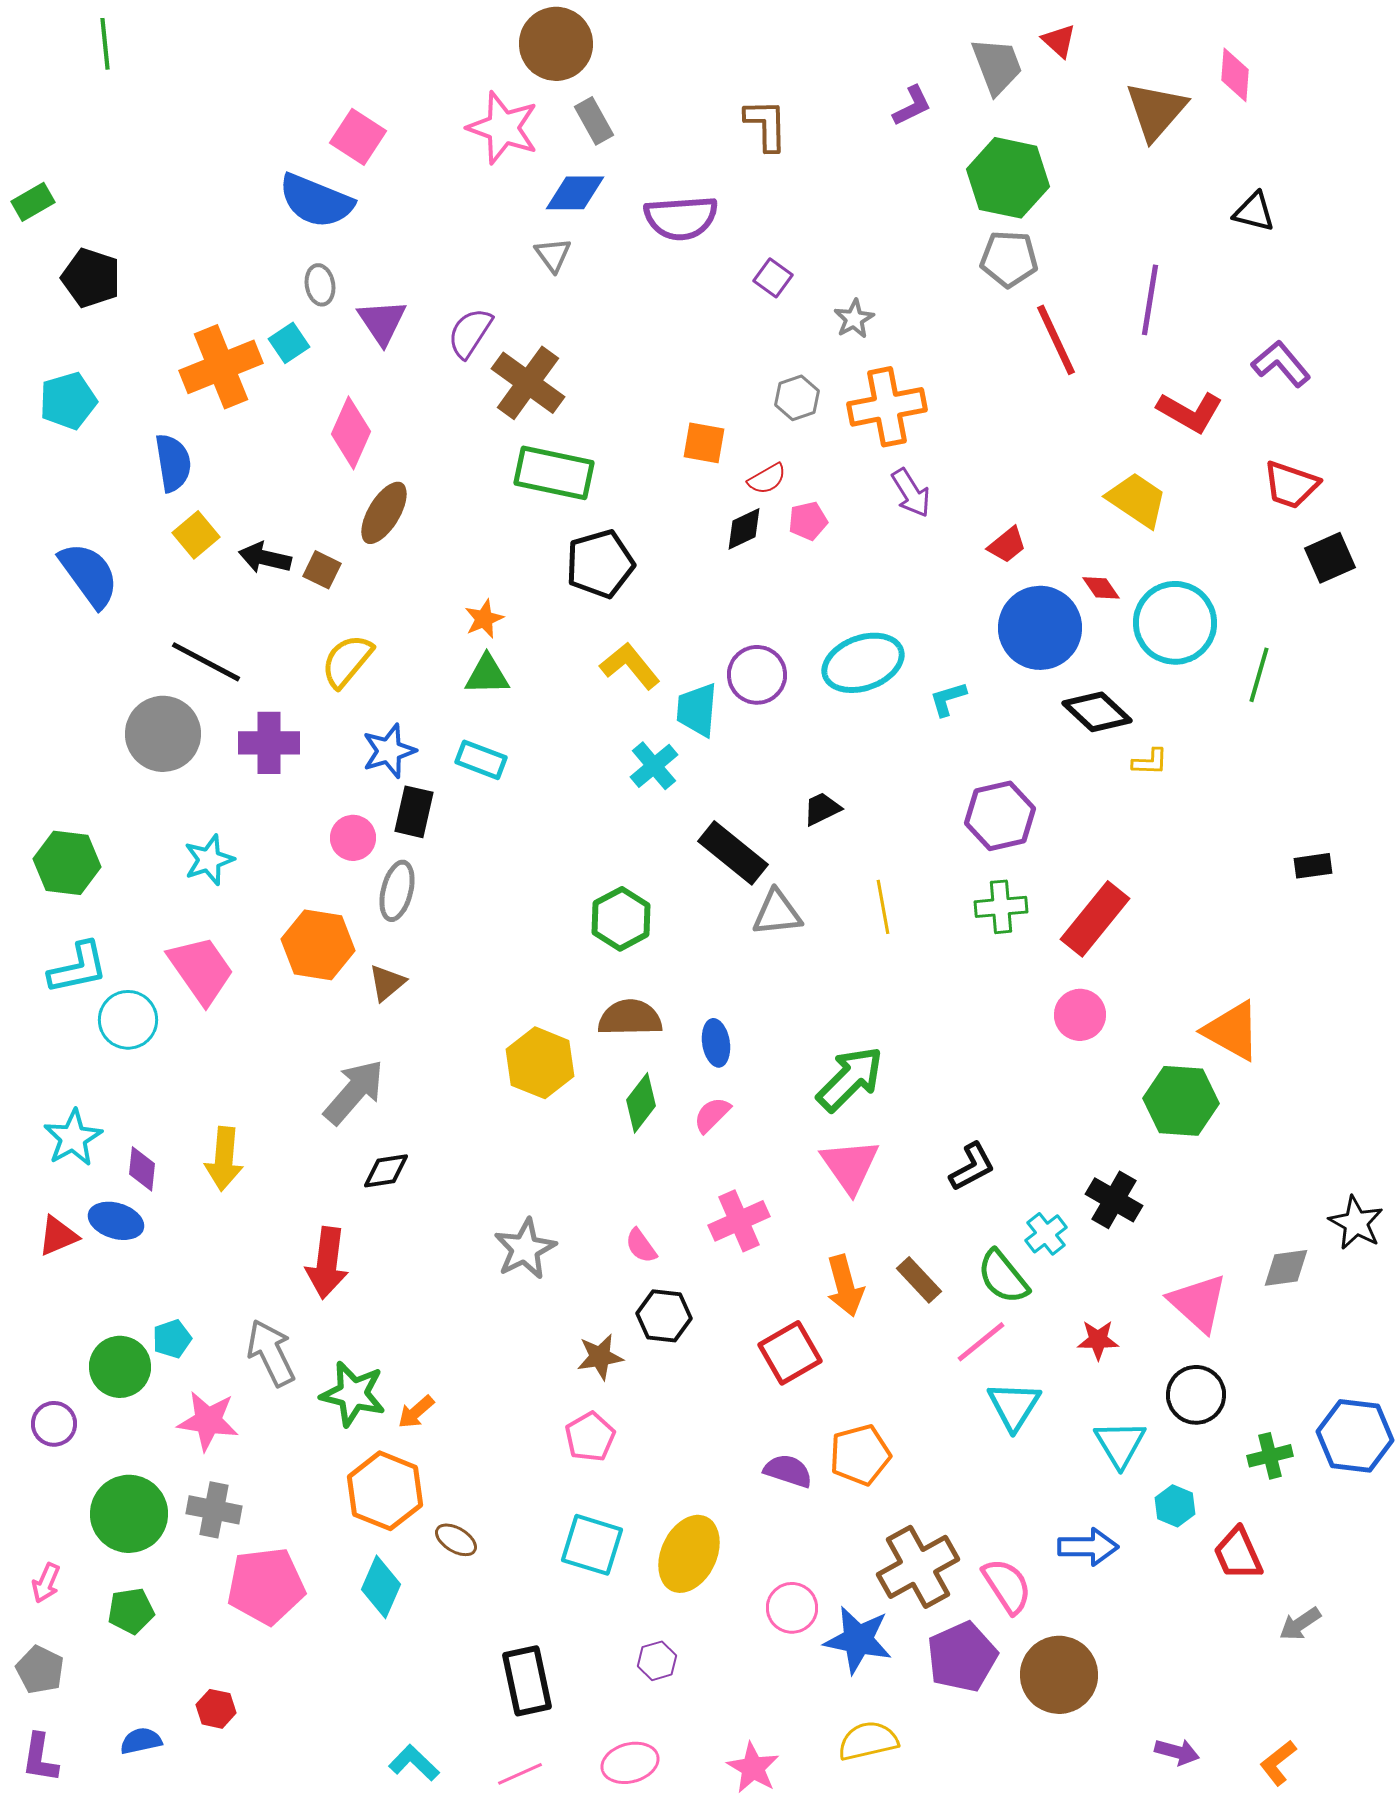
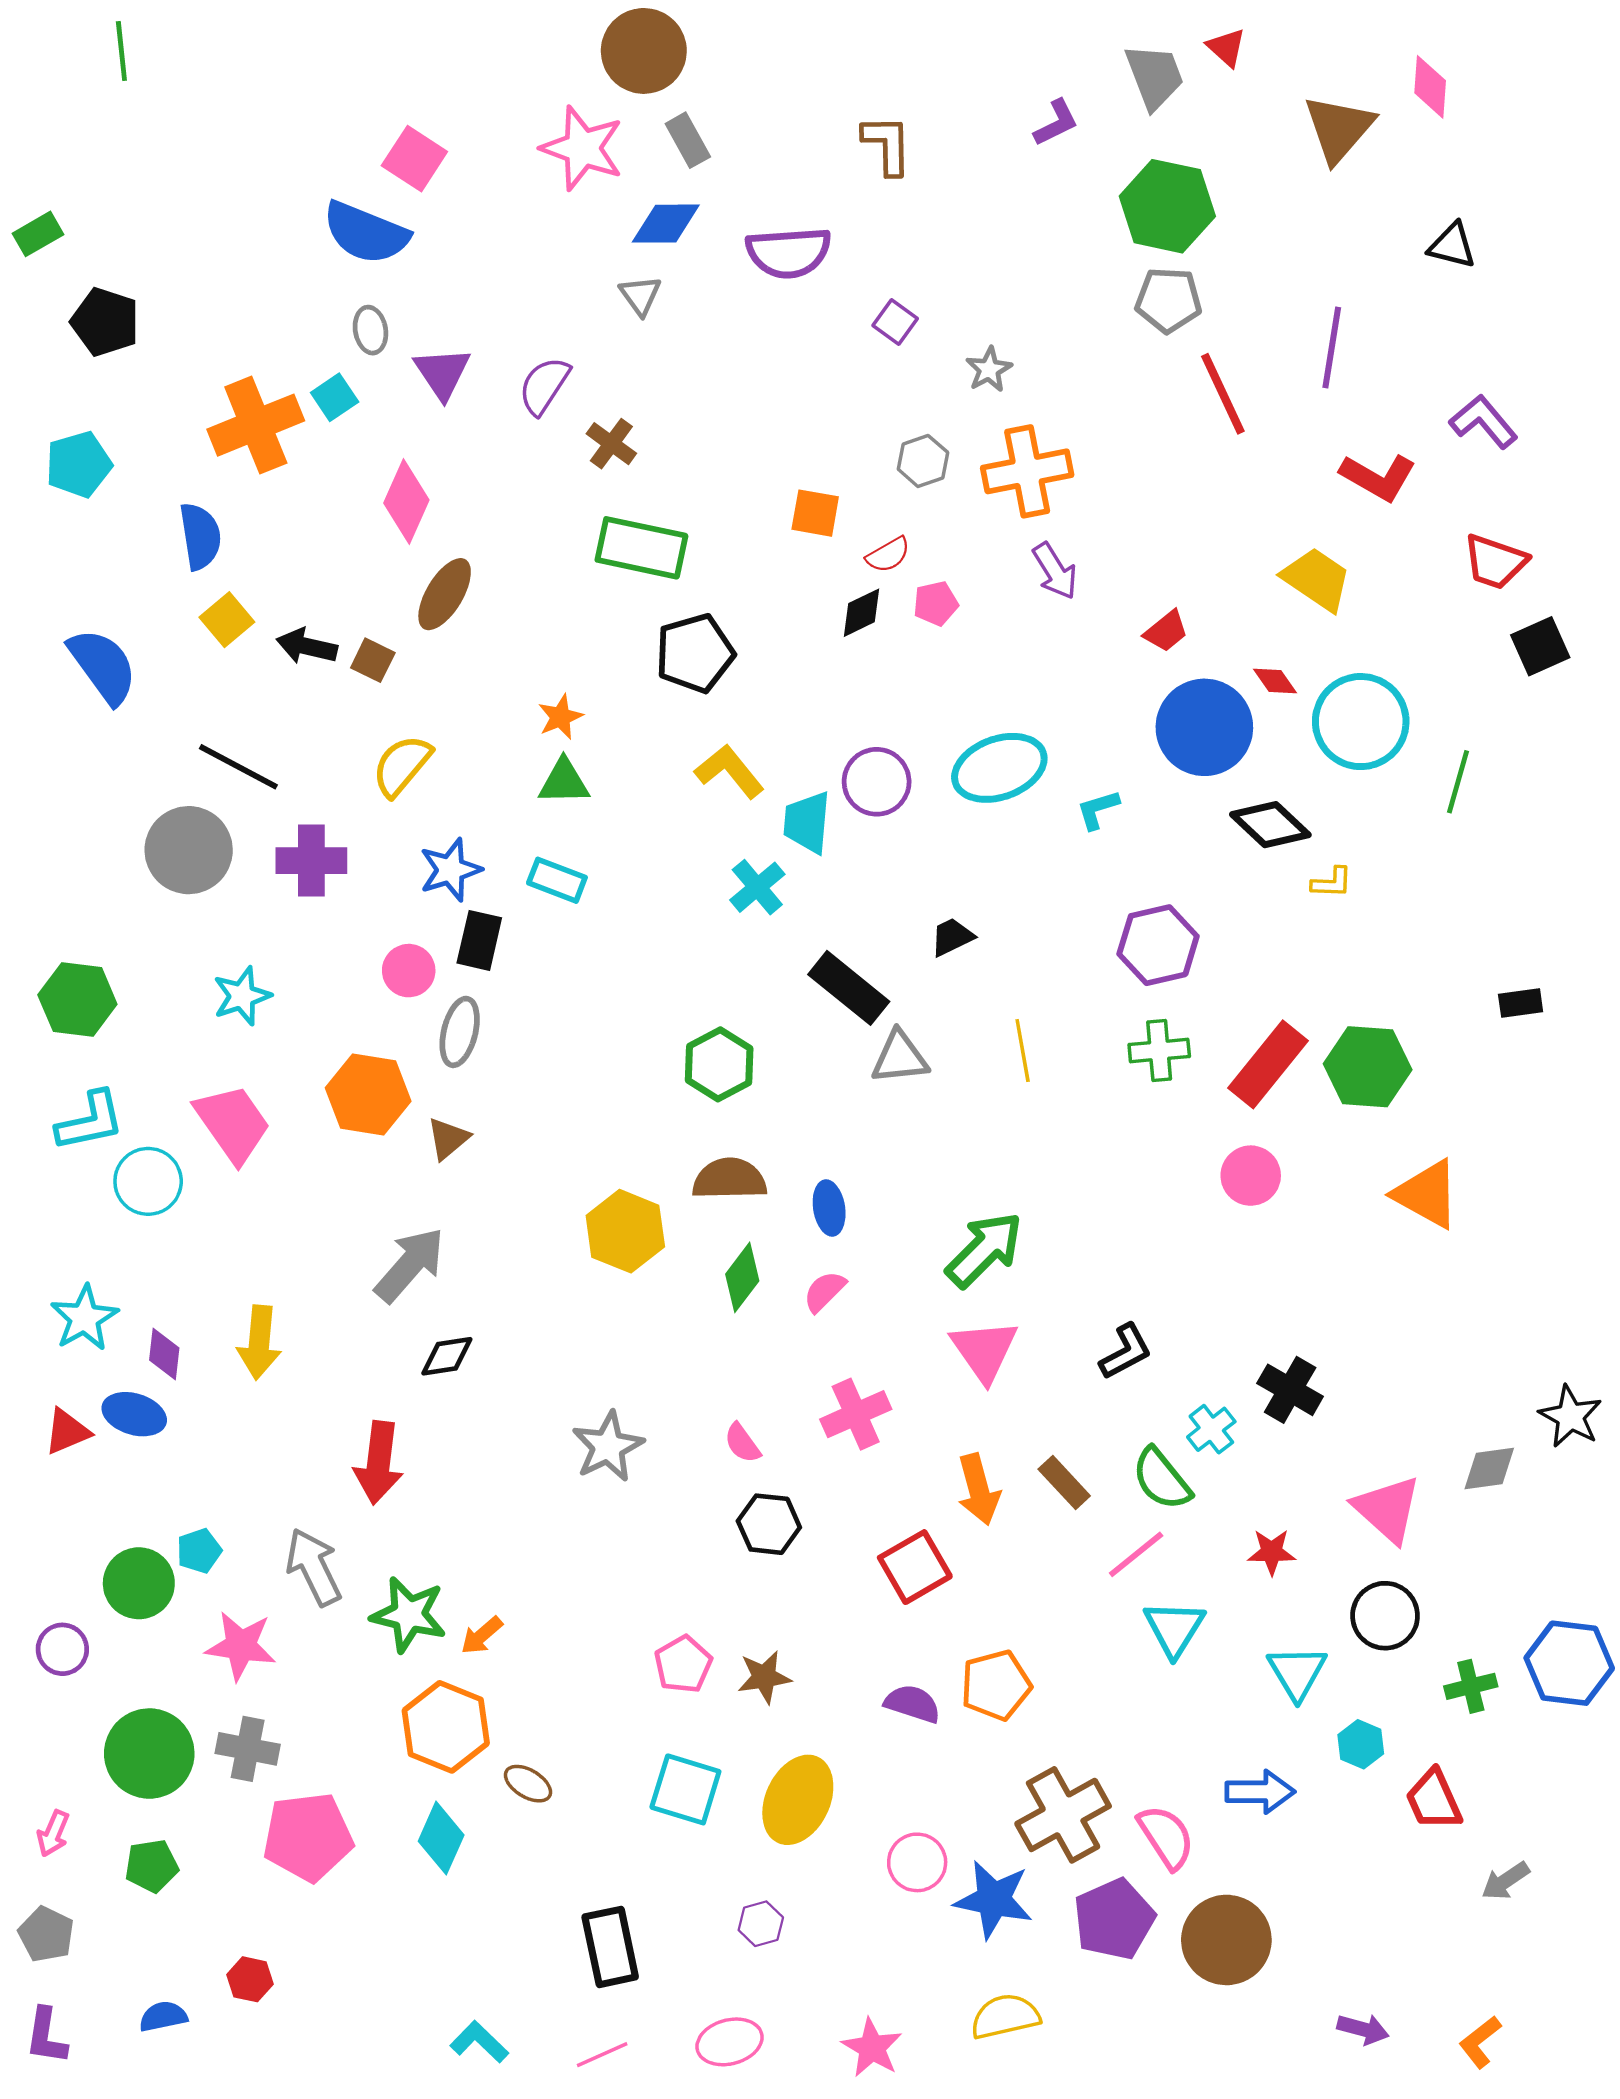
brown cross: (528, 383) -> (611, 444), size x0.6
green hexagon: (1181, 1101) -> (1368, 1067), moved
brown star: (600, 1357) -> (764, 1677), moved

